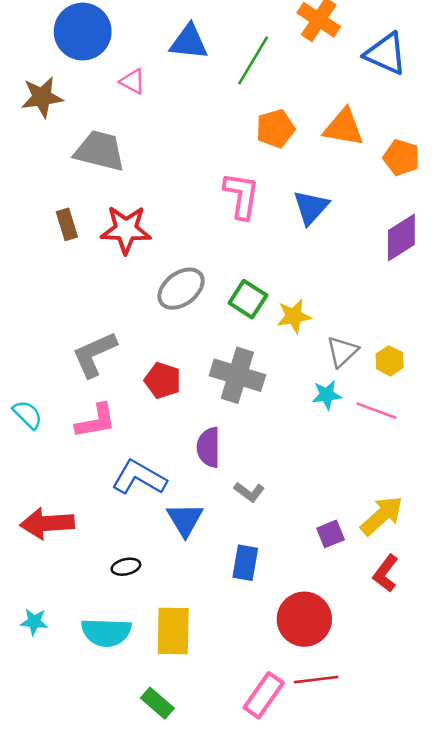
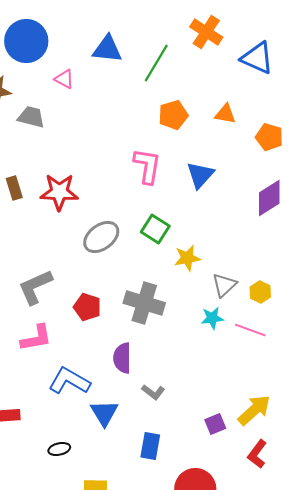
orange triangle: (344, 127) -> (225, 114), size x0.7
gray trapezoid: (100, 151) -> (31, 117), moved, size x0.7
green square: (248, 299) -> (155, 229), moved

